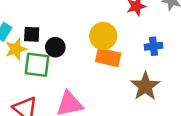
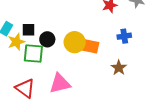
yellow circle: (103, 36) -> (75, 42), moved
brown star: (145, 86) -> (119, 68), size x0.7

